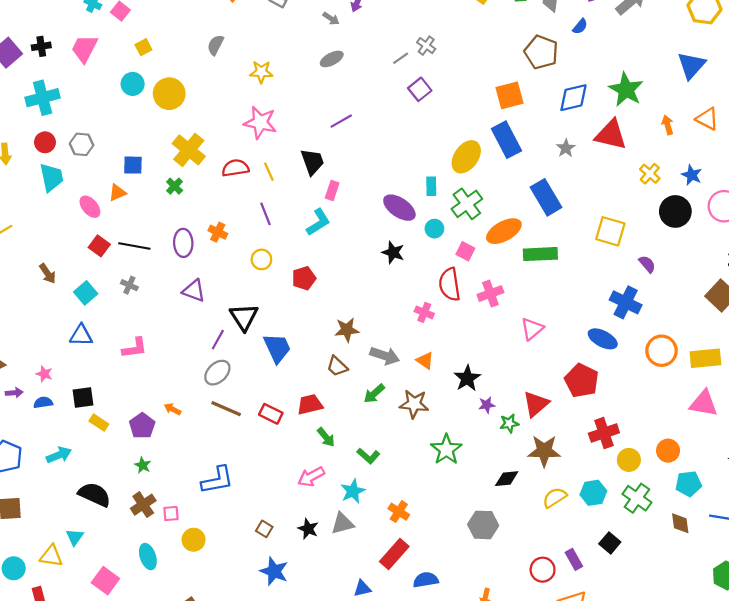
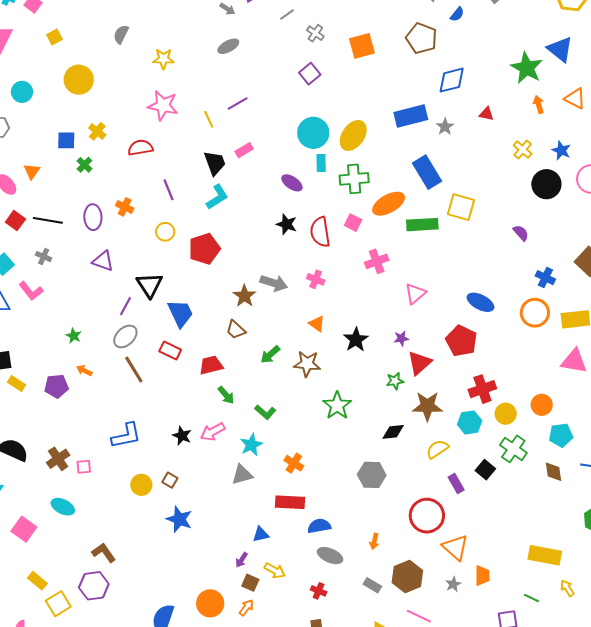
gray line: (401, 58) -> (287, 14), moved
blue triangle: (691, 65) -> (560, 49), turned -32
cyan circle: (133, 84) -> (22, 92), moved
green star: (626, 90) -> (527, 68), moved
orange square: (509, 95) -> (362, 46), moved
red triangle: (611, 135) -> (486, 114), size x0.5
blue rectangle: (506, 140) -> (411, 116), moved, turned -76
yellow cross: (189, 150) -> (97, 131), size x0.6
black trapezoid: (312, 162) -> (215, 163), moved
blue square: (133, 165) -> (66, 140), moved
yellow line: (269, 172) -> (209, 119), moved
pink rectangle: (332, 191) -> (244, 150), moved, turned 42
orange triangle: (117, 193) -> (32, 171), turned -30
green cross: (467, 204) -> (354, 179), turned 32
purple ellipse: (399, 208) -> (292, 183), size x0.7
cyan circle: (434, 229) -> (313, 133), moved, size x1.8
yellow square: (610, 231) -> (461, 207), moved
red pentagon: (304, 278) -> (204, 249), size x1.4
red semicircle: (450, 284) -> (320, 232), moved
blue cross: (626, 302) -> (545, 278), moved, size x0.7
brown star: (347, 330) -> (244, 296), turned -30
pink L-shape: (135, 348) -> (31, 291), moved, turned 60
gray arrow: (385, 356) -> (274, 283), moved
purple star: (487, 405) -> (401, 338), moved
brown line: (226, 409) -> (134, 370), turned 36
red rectangle: (271, 414) -> (170, 350), moved
purple pentagon: (142, 426) -> (56, 386), turned 30
green star: (143, 465) -> (74, 336), moved
cyan hexagon: (593, 493) -> (470, 423), moved
black star: (308, 529) -> (182, 436), moved
yellow circle: (194, 540) -> (141, 485), moved
black square: (610, 543) -> (485, 470), moved
red rectangle: (394, 554) -> (290, 502), turned 52
cyan ellipse: (148, 557) -> (63, 507), turned -45
purple rectangle: (574, 559) -> (456, 483), moved
red circle: (543, 570) -> (427, 516), size x1.5

